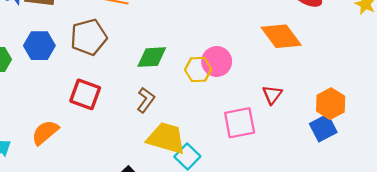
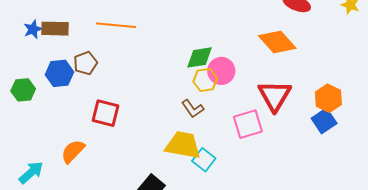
brown pentagon: (89, 37) -> (85, 63), moved, size x0.7
green diamond: (152, 57) -> (200, 57), moved
red triangle: (272, 95) -> (275, 96), size x1.8
brown L-shape: (146, 100) -> (193, 109), moved, turned 115

